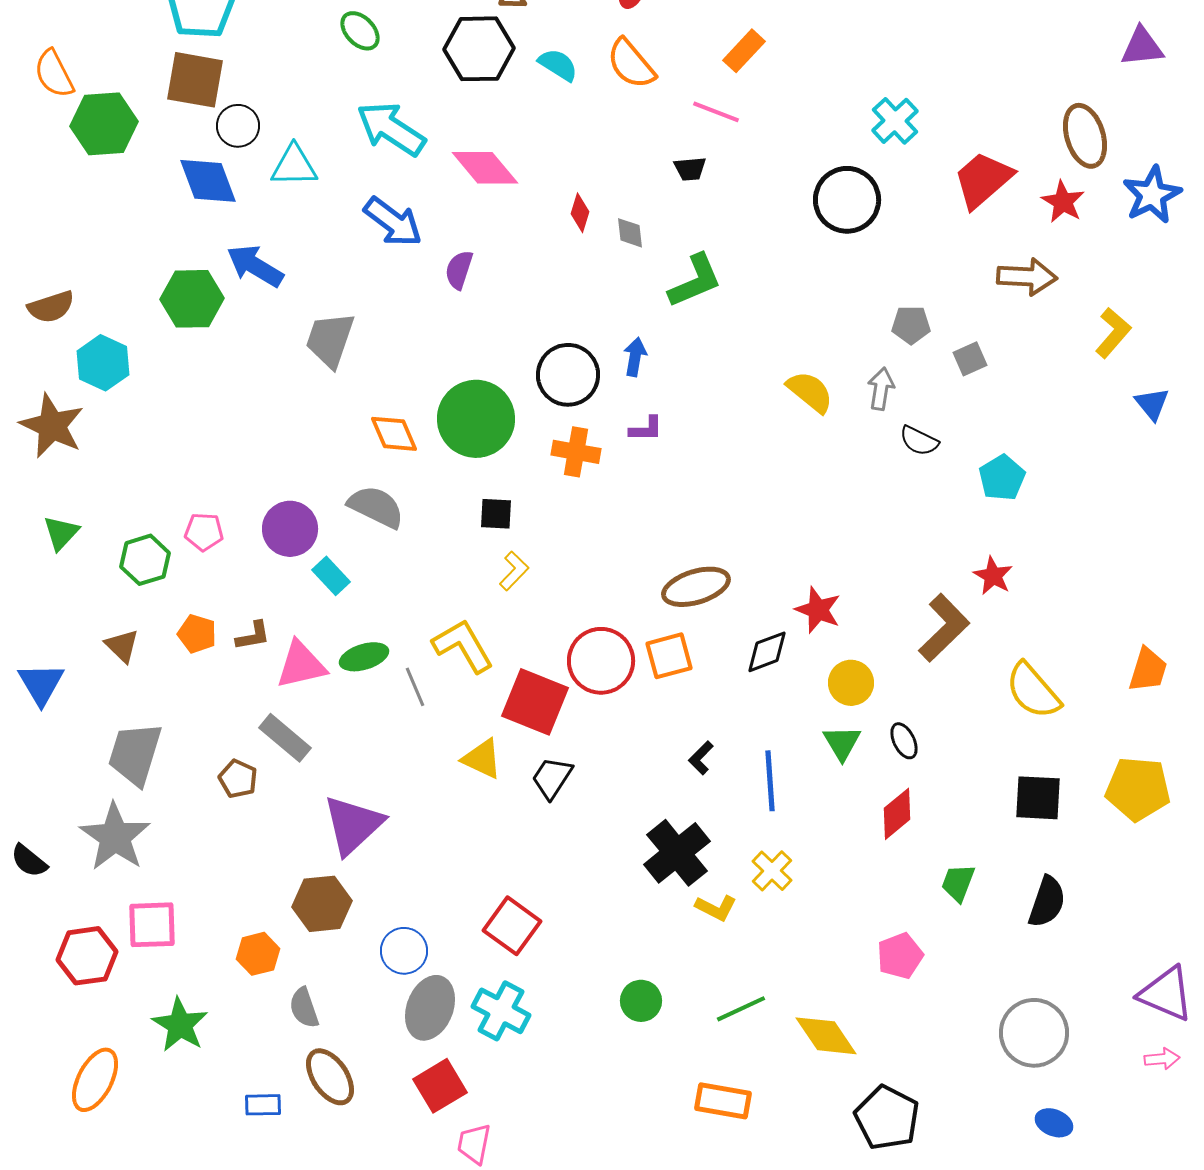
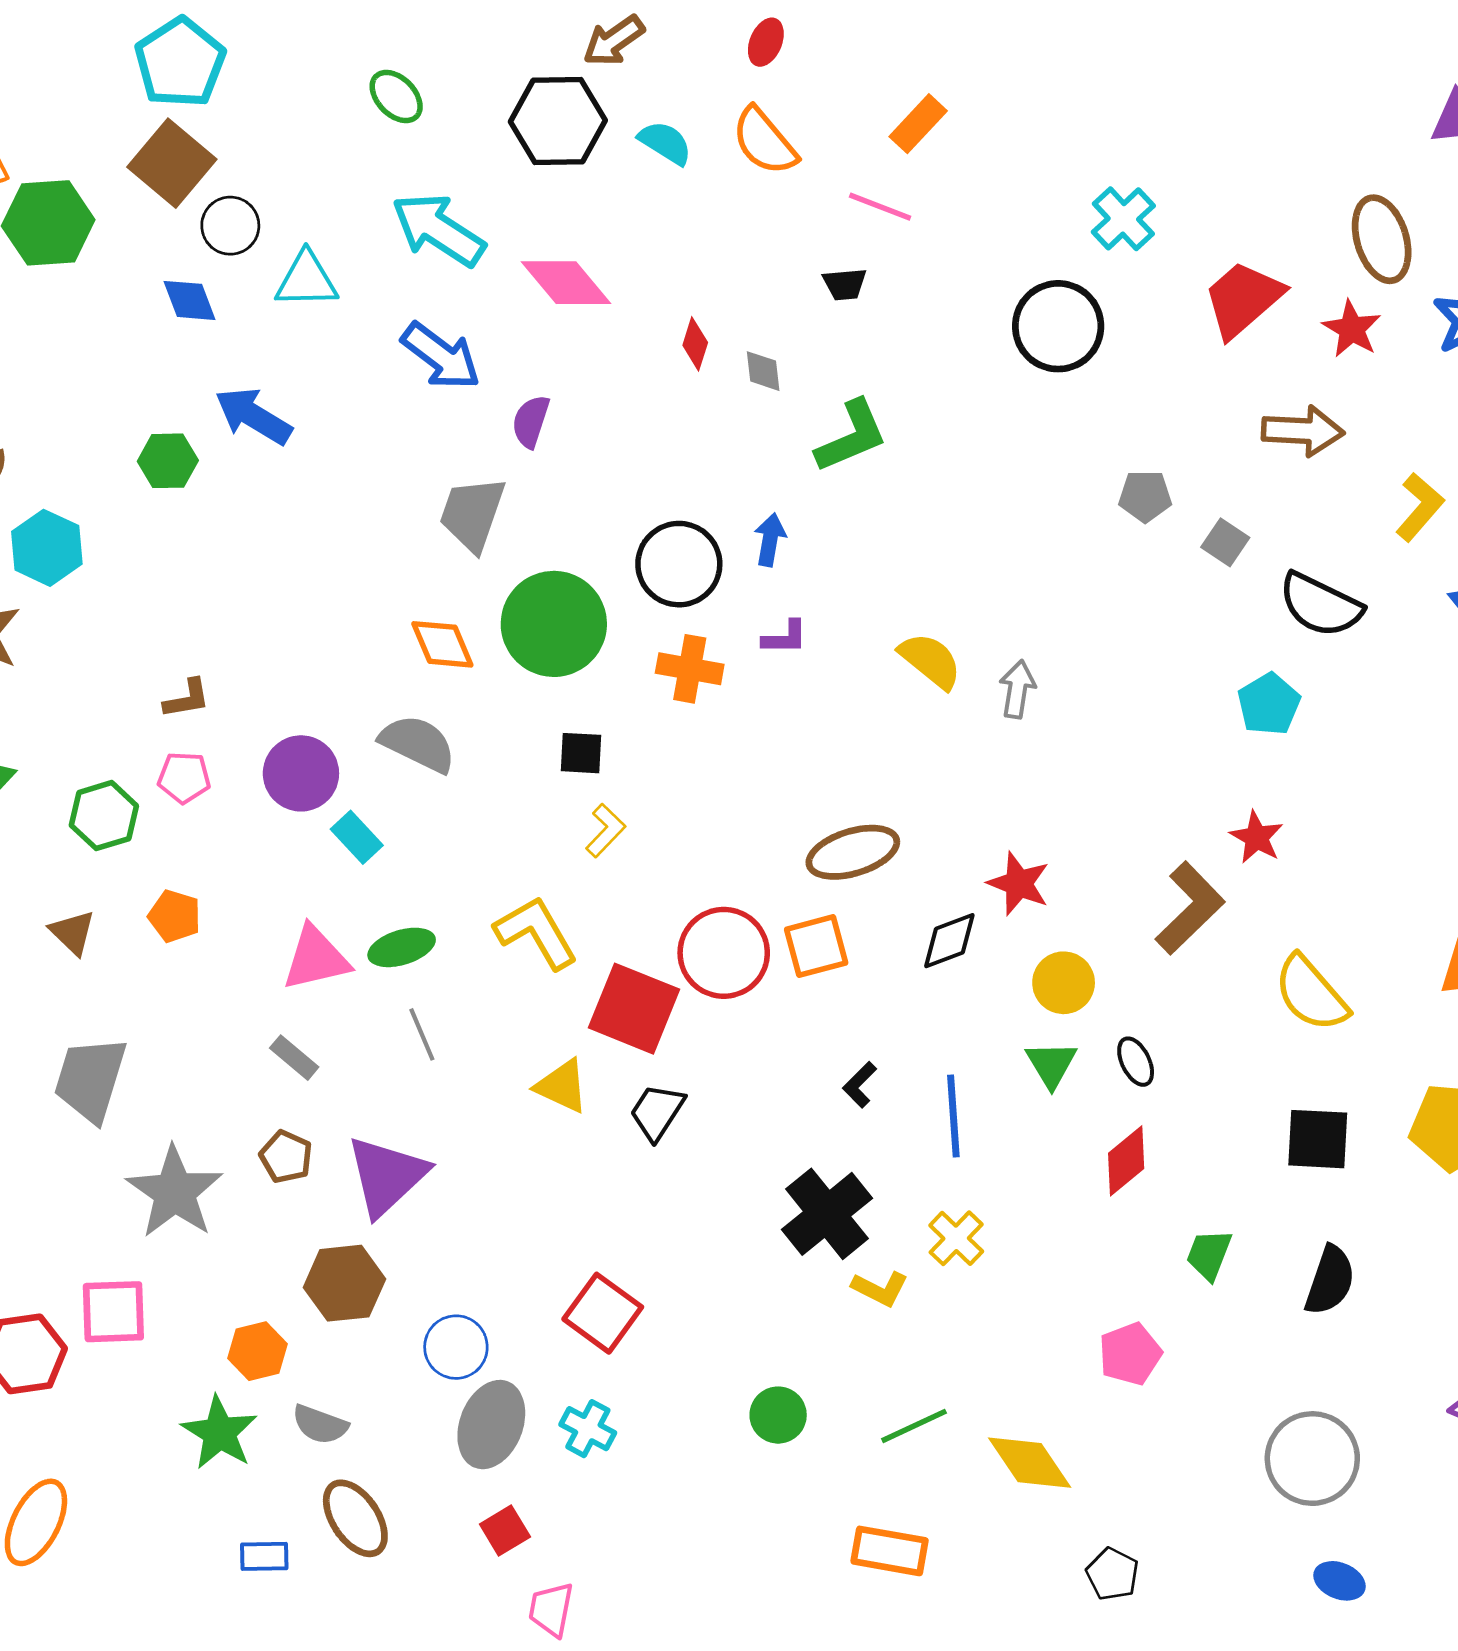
brown square: (195, 80) -> (172, 163), turned 30
blue diamond: (208, 181) -> (190, 300), size x0.7
green hexagon: (192, 299) -> (168, 461), size x0.7
gray trapezoid: (330, 340) -> (472, 514), moved
gray square: (970, 359) -> (1225, 542), turned -32
gray arrow: (881, 389) -> (1017, 689), moved
yellow semicircle: (810, 392) -> (930, 661), moved
black semicircle: (919, 441) -> (1320, 605), moved, size x1.6
brown L-shape: (253, 636) -> (187, 699), moved
gray line: (415, 687) -> (422, 1034), moved
gray rectangle: (285, 738) -> (294, 1058), size x0.7
brown pentagon: (238, 779) -> (286, 1157), moved
gray star: (115, 837) -> (175, 1192), moved
gray semicircle: (304, 1008) -> (320, 1425), turned -51
cyan cross: (501, 1011) -> (588, 1429), size x0.7
green star: (180, 1025) -> (219, 1433), moved
red square: (440, 1086) -> (505, 1531), size x0.7
black pentagon: (887, 1118) -> (1112, 1574), size x0.6

